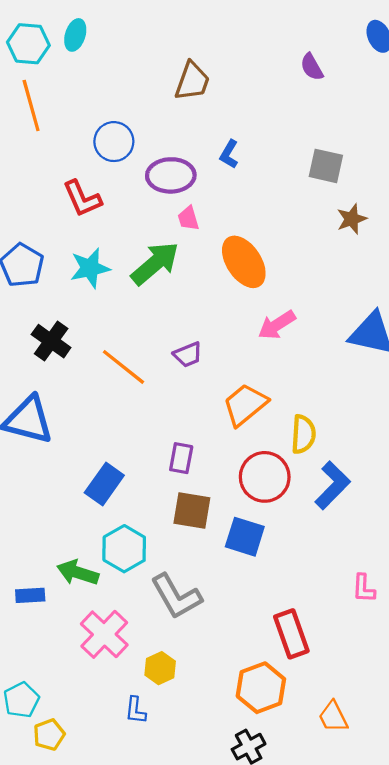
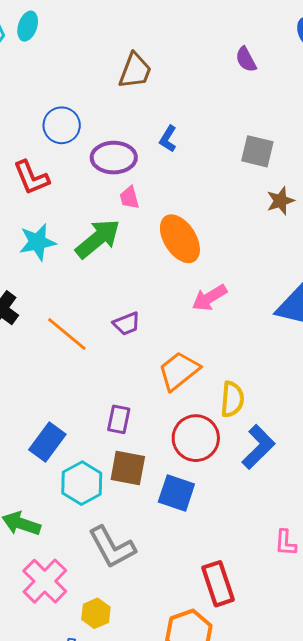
cyan hexagon: (124, 549) -> (82, 483), moved

